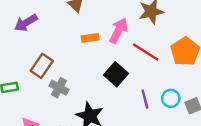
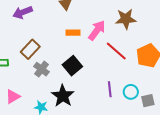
black square: (116, 74) -> (72, 66), moved

